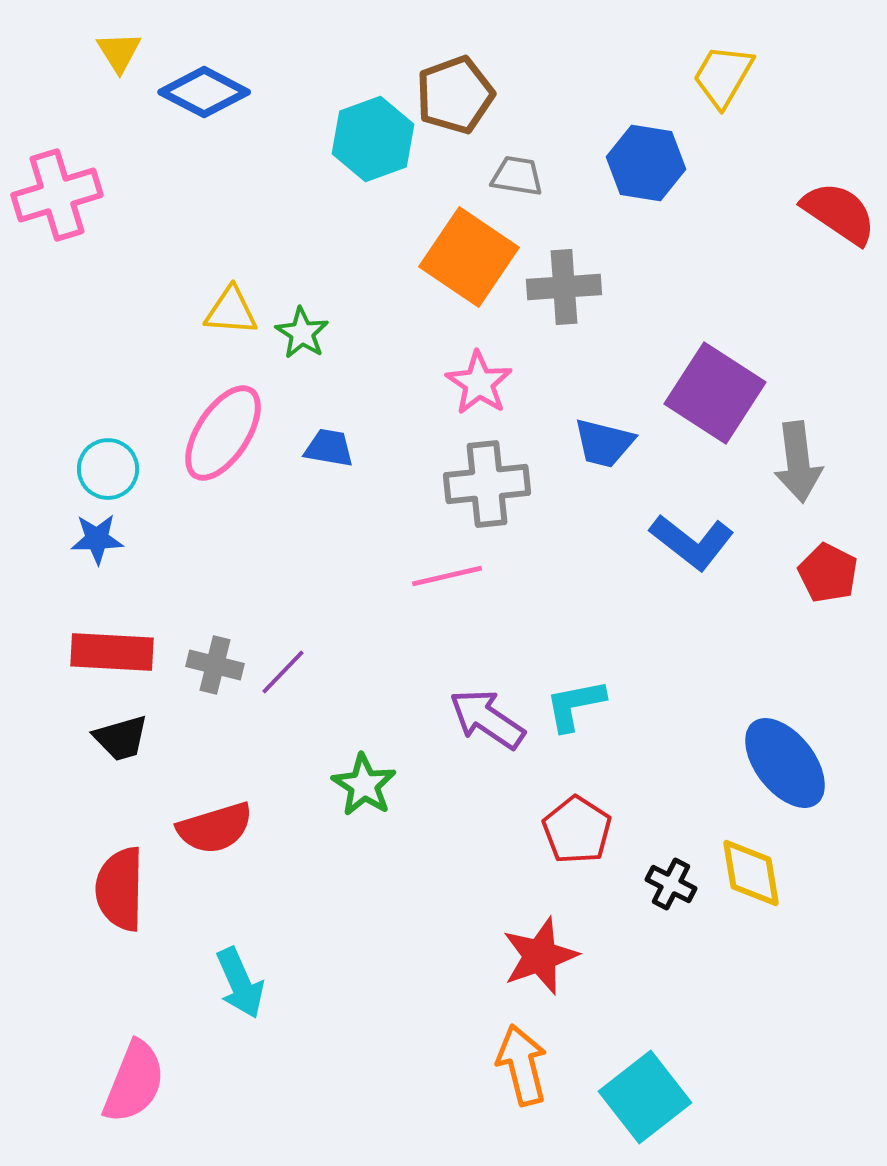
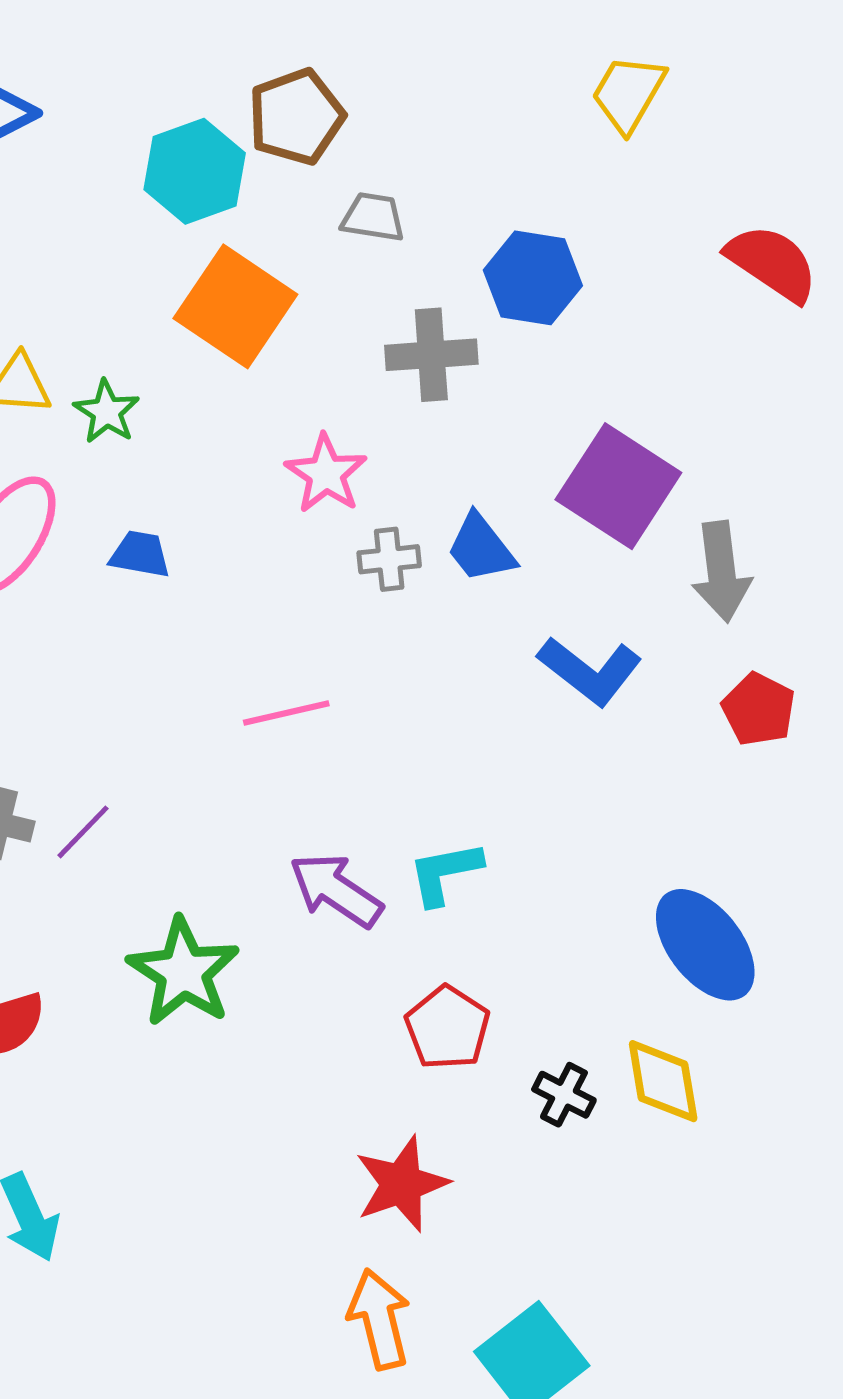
blue hexagon: (646, 163) -> (533, 278), moved
orange square: (469, 257) -> (235, 306), moved
blue trapezoid: (604, 443) -> (481, 548), turned 38
gray cross: (487, 484) -> (389, 559), moved, size x0.6
green star: (364, 785) -> (183, 972), size x1.4

